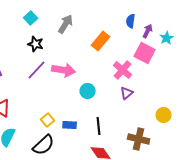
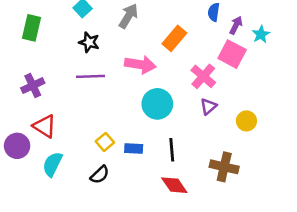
purple line: (37, 70) -> (90, 76), turned 45
pink arrow: (64, 70) -> (140, 65), moved
cyan circle: (88, 91) -> (157, 104), size x1.5
yellow circle: (164, 115) -> (246, 121), moved
black semicircle: (44, 145) -> (100, 175), size x0.7

